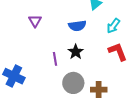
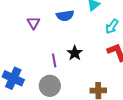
blue semicircle: (77, 26) -> (65, 16), moved
gray circle: (73, 83) -> (50, 86), moved

